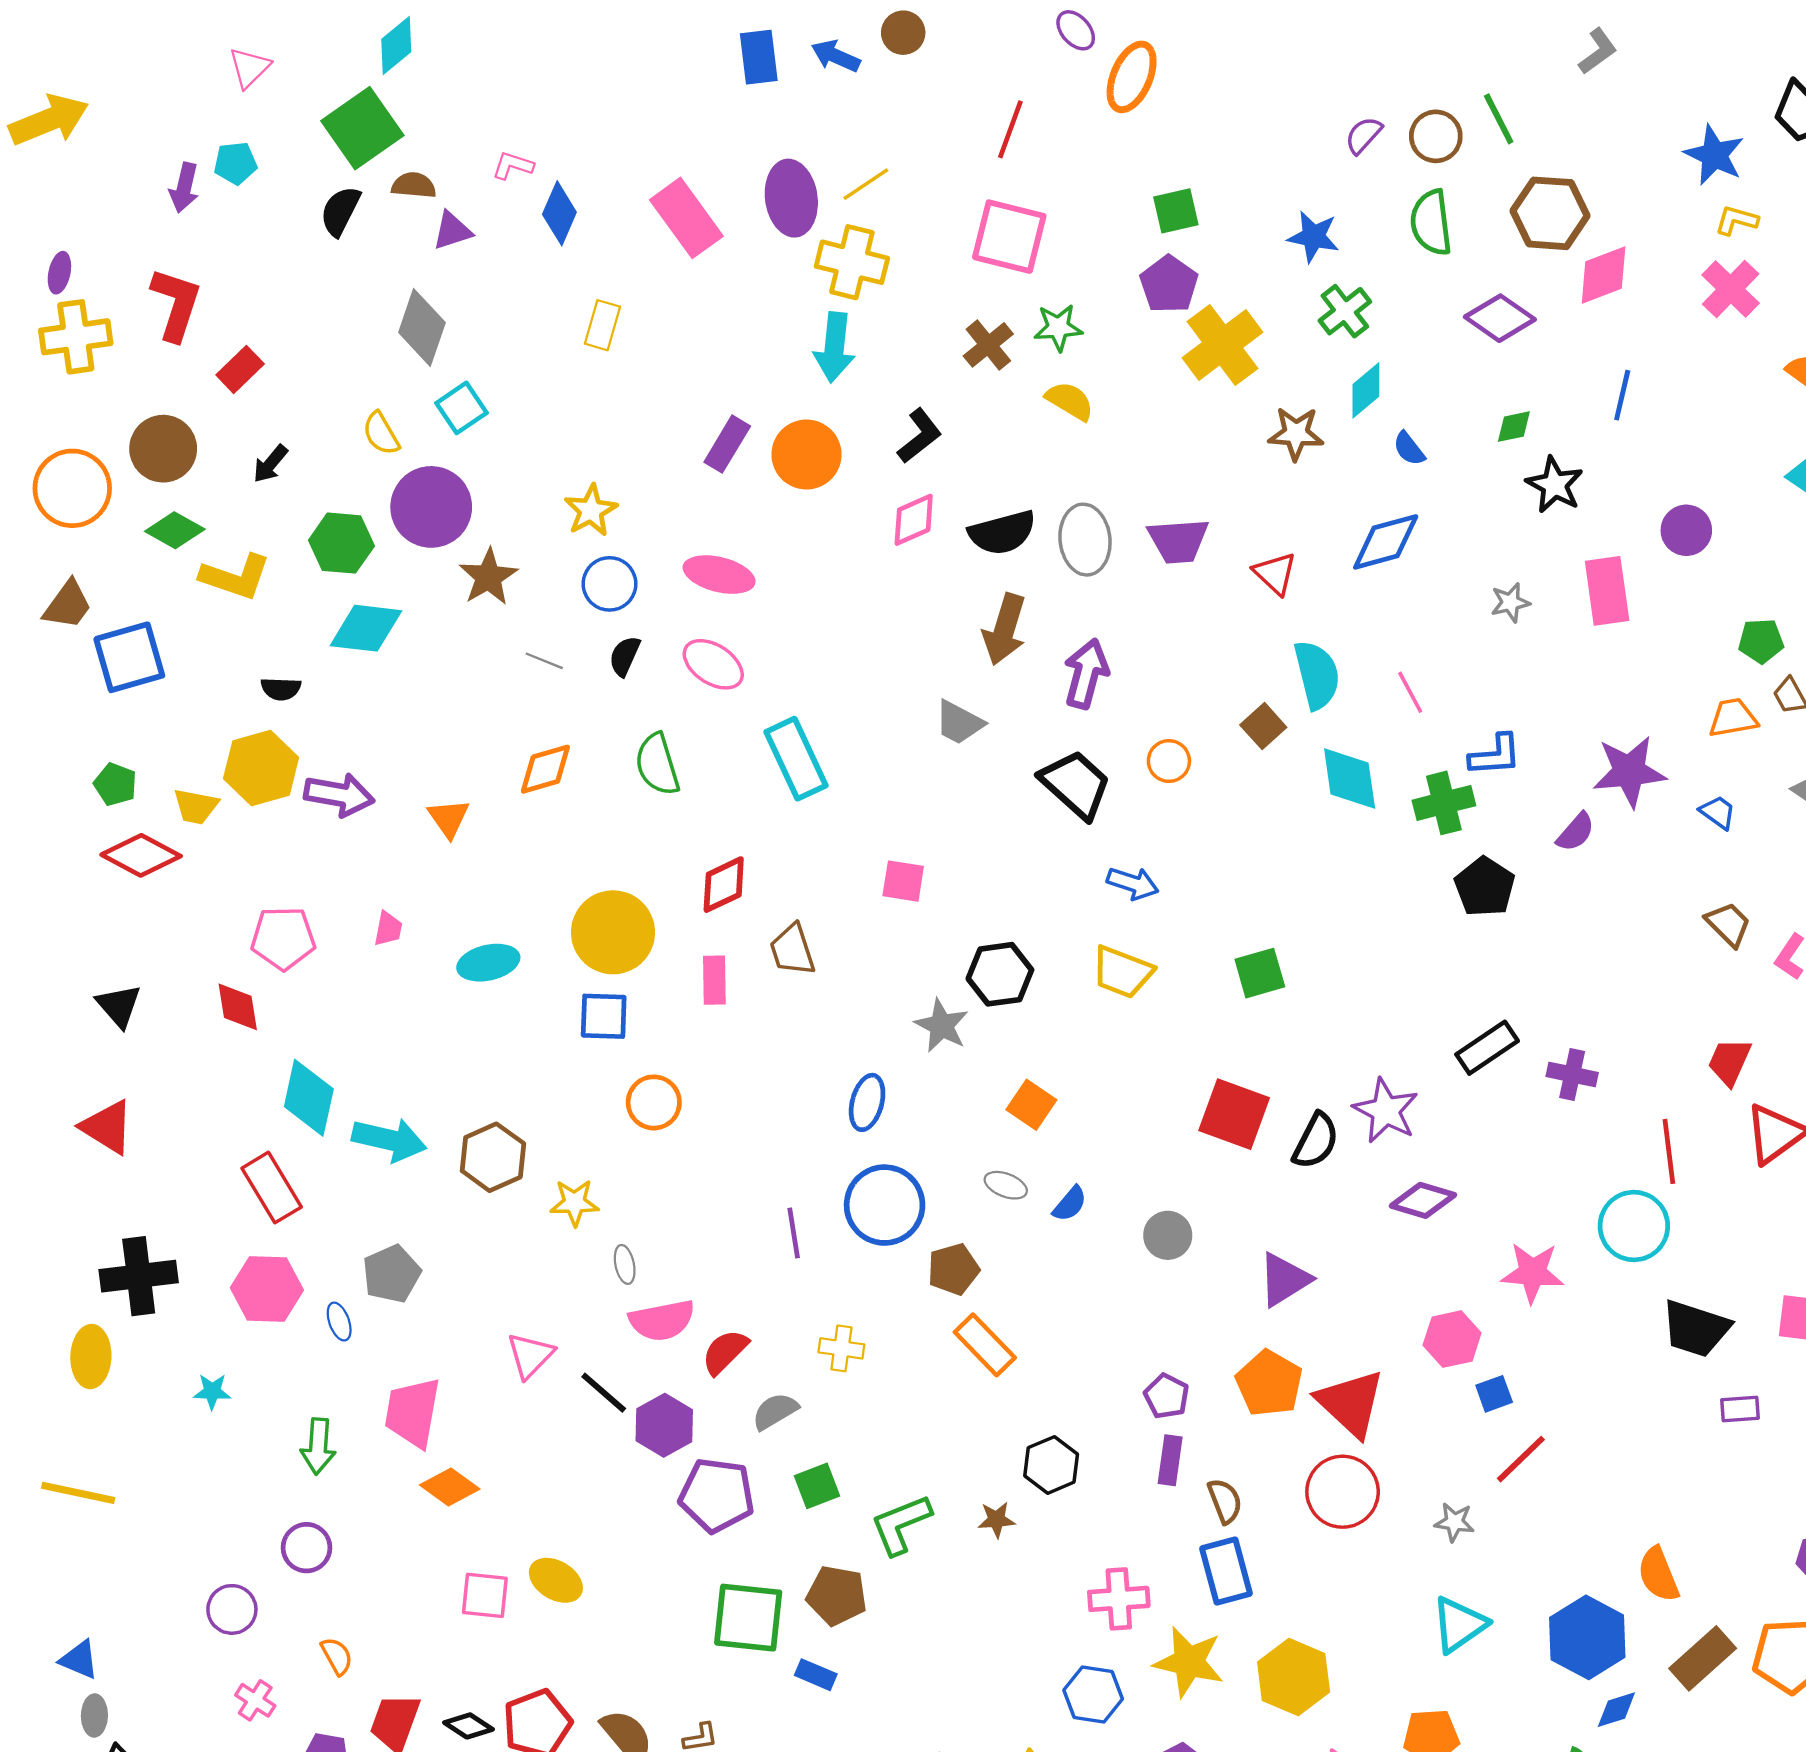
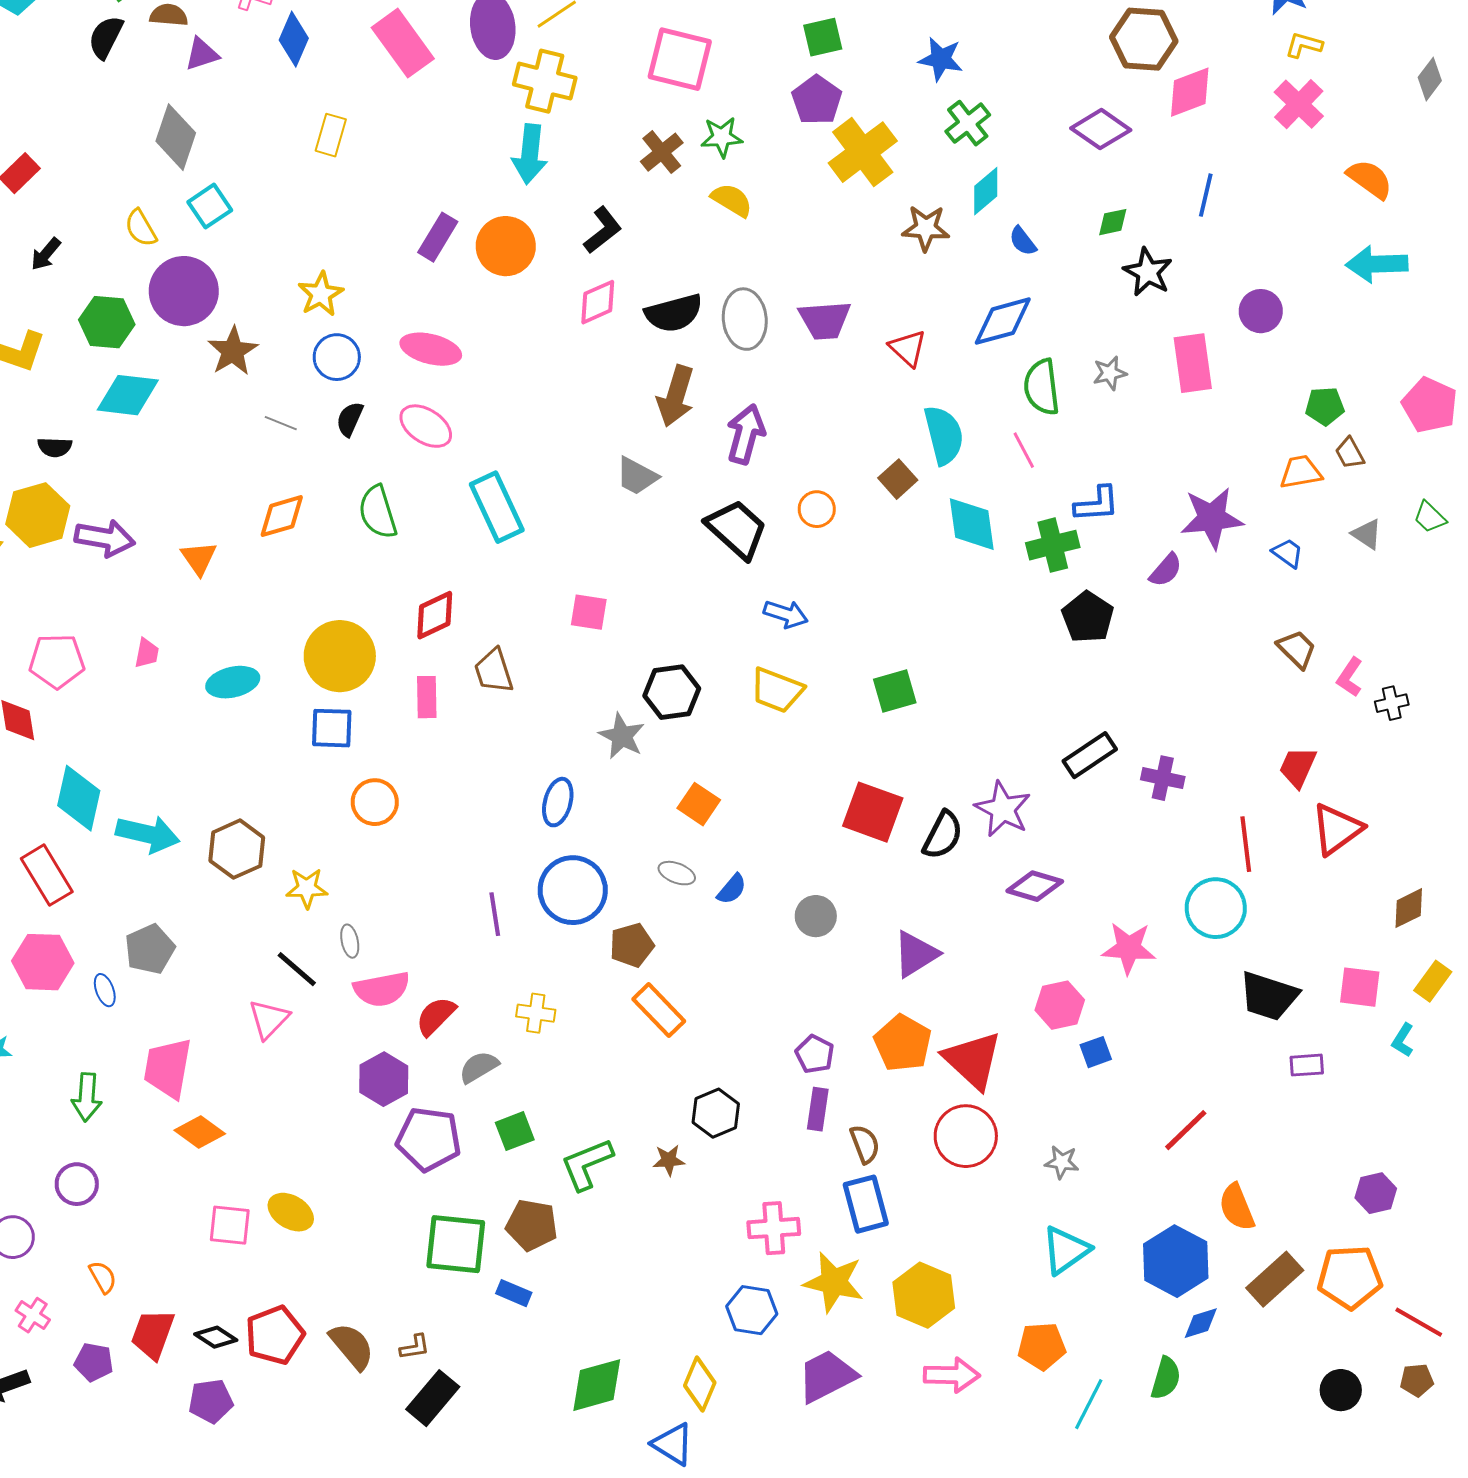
green semicircle: (1431, 223) -> (1042, 387), moved
black line: (604, 1393) -> (297, 969), moved
red line: (1521, 1459) -> (1186, 1130), moved

